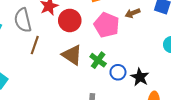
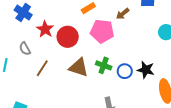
gray semicircle: (23, 20) -> (25, 49), size x0.6
brown line: (35, 45) -> (42, 68), turned 30

